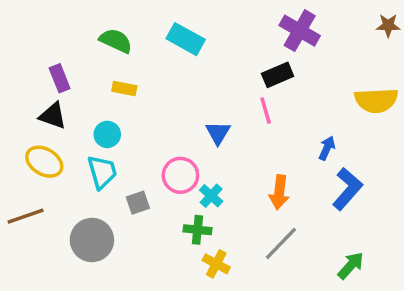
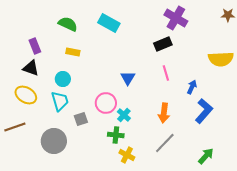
pink line: (266, 111) -> (166, 73), moved

